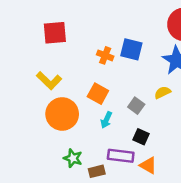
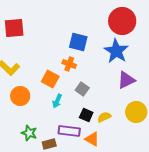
orange cross: (105, 55) -> (69, 64), moved
yellow semicircle: (163, 92) -> (104, 117), moved
orange circle: (62, 114) -> (20, 96), size x0.7

